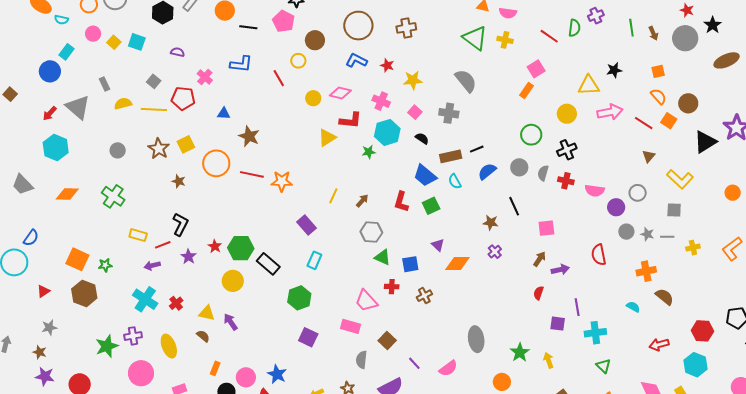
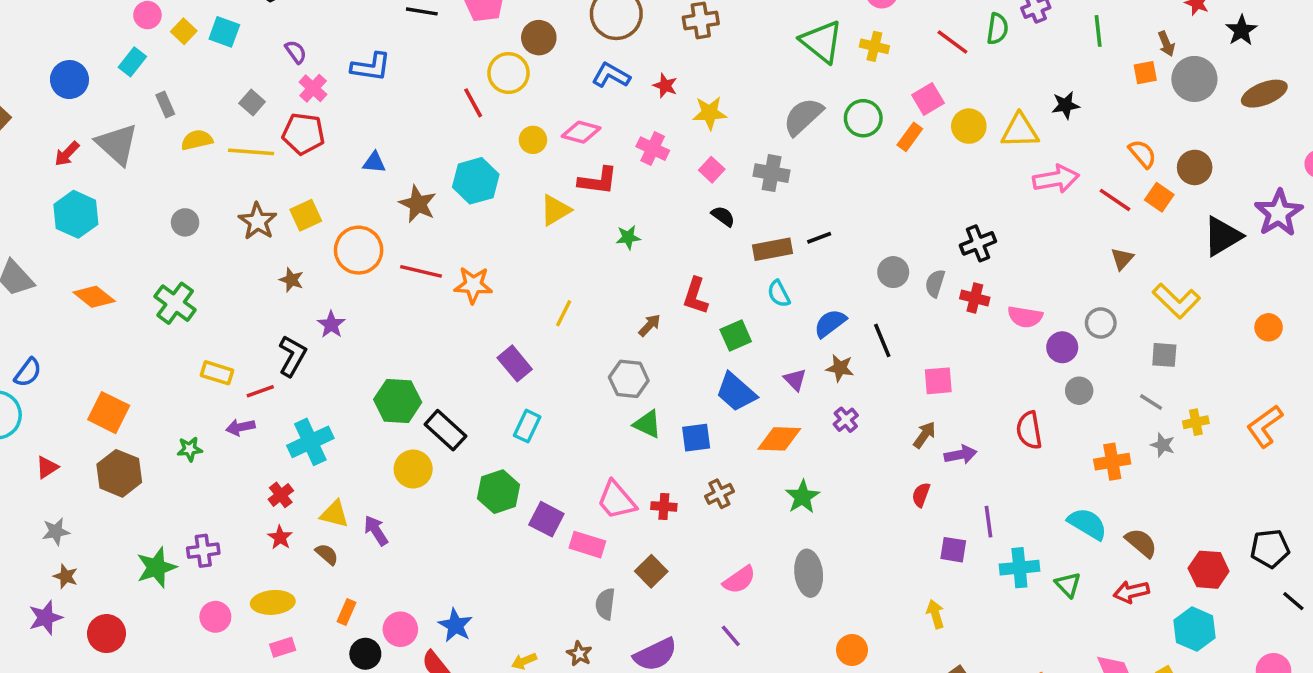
brown arrow: (653, 33) -> (1166, 44), moved
gray circle: (685, 38) -> (1194, 79), moved
cyan rectangle: (66, 52) -> (132, 62), moved
purple semicircle: (178, 52) -> (296, 52), turned 40
yellow circle: (298, 61) -> (508, 73), size x1.5
blue L-shape: (241, 64) -> (371, 67), moved
orange square: (658, 71) -> (1145, 73), moved
pink cross: (205, 77) -> (313, 88), moved
gray semicircle: (466, 81) -> (803, 117), turned -95
yellow circle: (567, 114) -> (969, 126), moved
cyan hexagon: (387, 132) -> (476, 181), moved
green circle: (531, 135) -> (863, 118), moved
blue semicircle: (487, 171) -> (830, 323), moved
blue trapezoid: (425, 176) -> (736, 392), moved
orange diamond: (67, 194) -> (94, 297), turned 35
brown arrow: (362, 201) -> (650, 325), moved
red L-shape: (401, 202) -> (695, 296), moved
gray star: (647, 234) -> (1163, 445), moved
gray line: (667, 237) -> (1151, 402), turned 32
purple triangle: (438, 245) -> (795, 380), moved
red star: (215, 246) -> (280, 537), moved
purple star: (188, 257) -> (331, 325), moved
green star: (105, 265) -> (190, 449), moved
yellow circle: (233, 281) -> (413, 469), moved
red cross: (392, 287) -> (664, 506), moved
brown semicircle: (664, 297) -> (1141, 543), moved
cyan cross: (145, 299) -> (310, 442), moved, turned 30
cyan semicircle: (633, 307) -> (1087, 524), size x1.6
purple square: (308, 337) -> (546, 519), moved
yellow ellipse: (169, 346) -> (273, 602), moved, turned -75
brown star: (40, 352) -> (66, 576), moved
green star: (520, 352) -> (802, 497), moved
purple line: (414, 363) -> (731, 636), moved
green triangle: (603, 366) -> (1068, 585), moved
pink semicircle: (448, 368) -> (739, 580), moved
pink circle: (141, 373) -> (215, 617), size x0.7
purple star: (45, 376) -> (46, 618), turned -30

